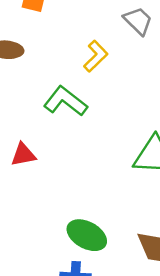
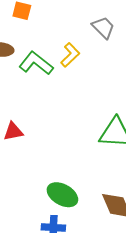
green L-shape: (65, 101) -> (36, 63), moved

